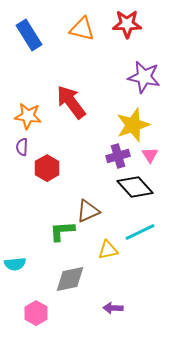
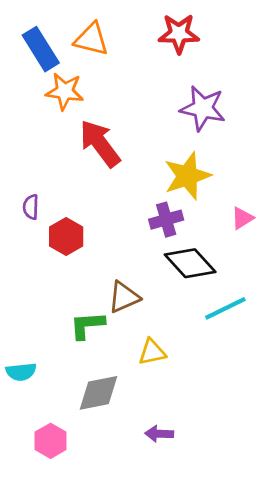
orange triangle: (82, 29) -> (91, 39), moved
orange star: (28, 116) -> (65, 91), moved
pink triangle: (150, 155) -> (242, 218), moved, turned 30
cyan line: (140, 232) -> (225, 308), moved

